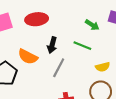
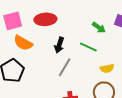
orange semicircle: (28, 57) -> (23, 43), moved

